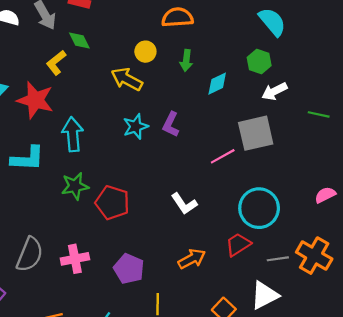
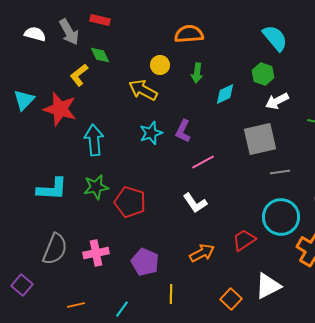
pink line: (223, 156) -> (203, 162), moved
cyan L-shape: (28, 159) -> (52, 189), moved
cyan circle: (259, 208) -> (281, 217), moved
gray line: (278, 259) -> (280, 172), moved

